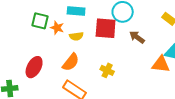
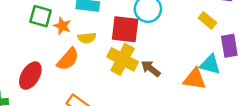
brown arrow: (137, 37) -> (151, 69), moved
orange semicircle: (71, 62) -> (68, 59), moved
yellow cross: (107, 70) -> (123, 59), moved, size x1.6

